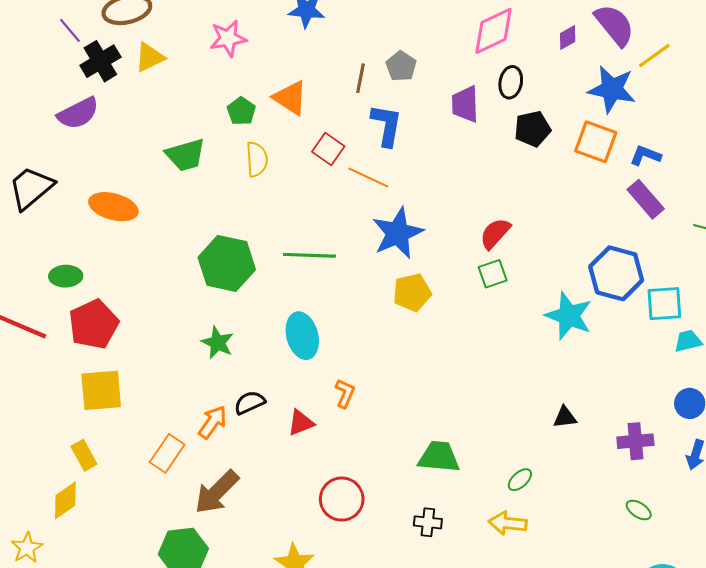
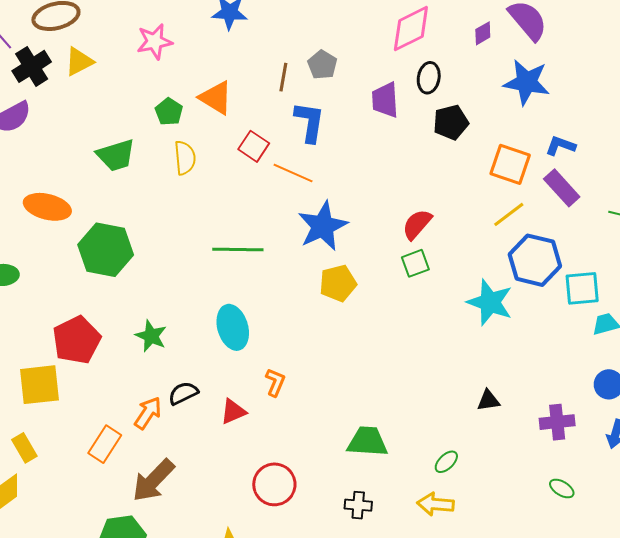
yellow line: (654, 56) -> (509, 214), moved
orange square: (596, 142) -> (510, 164), moved
green hexagon: (227, 263) -> (106, 250), moved
red pentagon: (94, 324) -> (77, 340), moved

